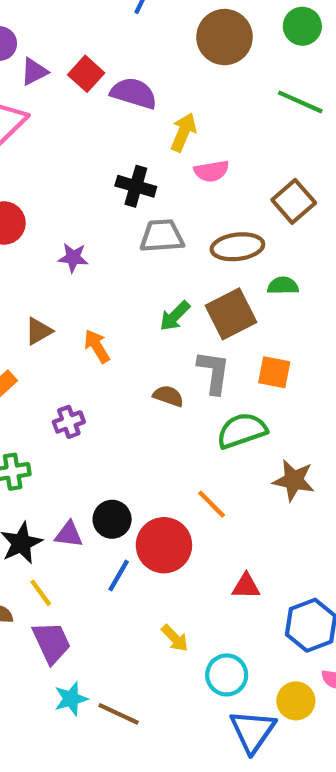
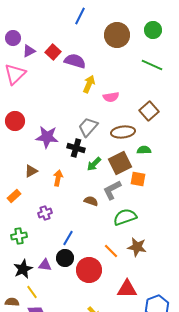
yellow arrow: (183, 132) -> (89, 84), moved
black cross: (136, 186) -> (76, 148), moved
gray trapezoid: (162, 236) -> (88, 127), turned -45
purple star: (73, 258) -> (47, 137), size x1.6
orange arrow: (97, 346) -> (58, 178), turned 42
gray L-shape: (214, 372) -> (112, 190), turned -125
orange square: (274, 372) -> (138, 179), moved
brown star: (294, 480) -> (137, 247), moved
blue line: (119, 575) -> (68, 238), moved
red triangle: (246, 586) -> (127, 289), size x1.5

